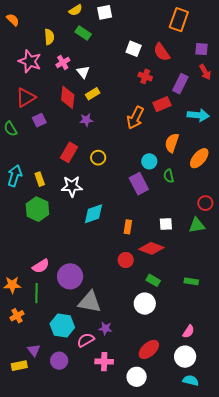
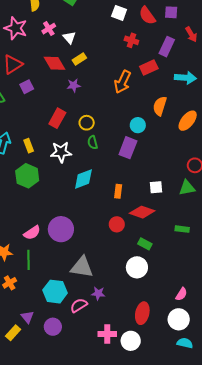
purple square: (202, 49) -> (171, 12), moved
red diamond: (68, 97) -> (55, 63), turned -35
green semicircle: (169, 176) -> (93, 142), moved
purple rectangle: (139, 184) -> (128, 148), turned 50
purple circle: (70, 276) -> (61, 229), moved
green rectangle: (191, 281) -> (182, 229), moved
red ellipse: (149, 349) -> (142, 313), turned -35
pink cross: (104, 362) -> (107, 334), moved
yellow rectangle: (19, 366) -> (13, 333), turned -35

